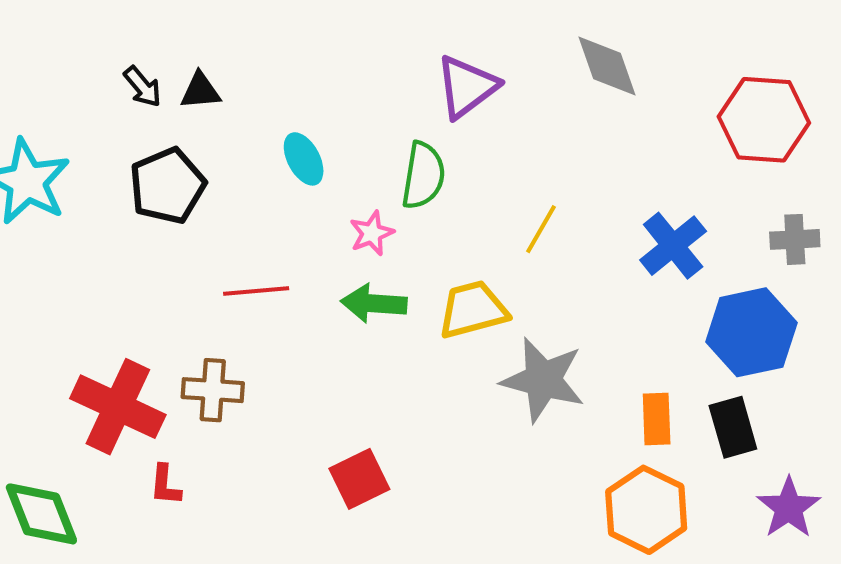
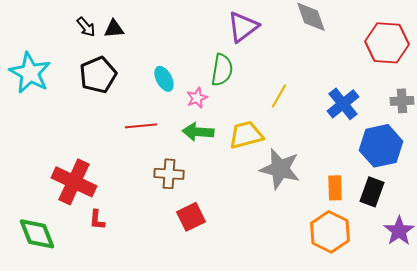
cyan ellipse: (304, 159) -> (164, 79), moved
brown cross: (213, 390) -> (169, 174), moved
black rectangle: (733, 427) -> (372, 192), turned 36

